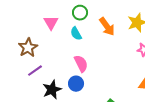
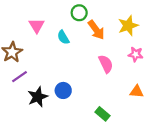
green circle: (80, 13) -> (79, 13), moved
pink semicircle: (81, 64) -> (106, 64), moved

